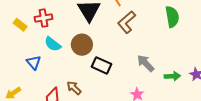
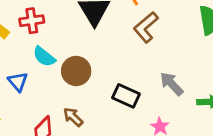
brown circle: (82, 45) -> (76, 71), moved
black rectangle: (102, 65) -> (126, 96), moved

